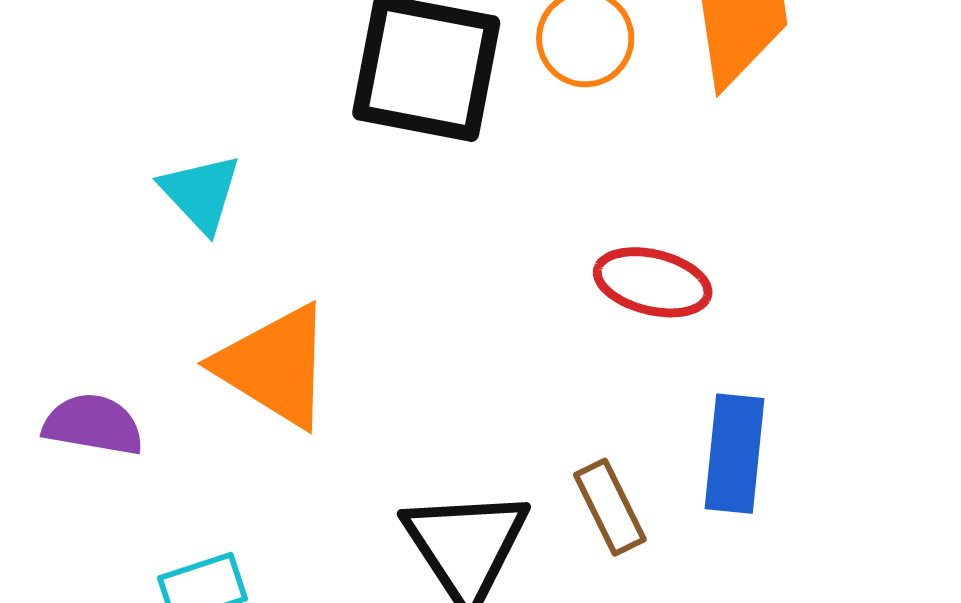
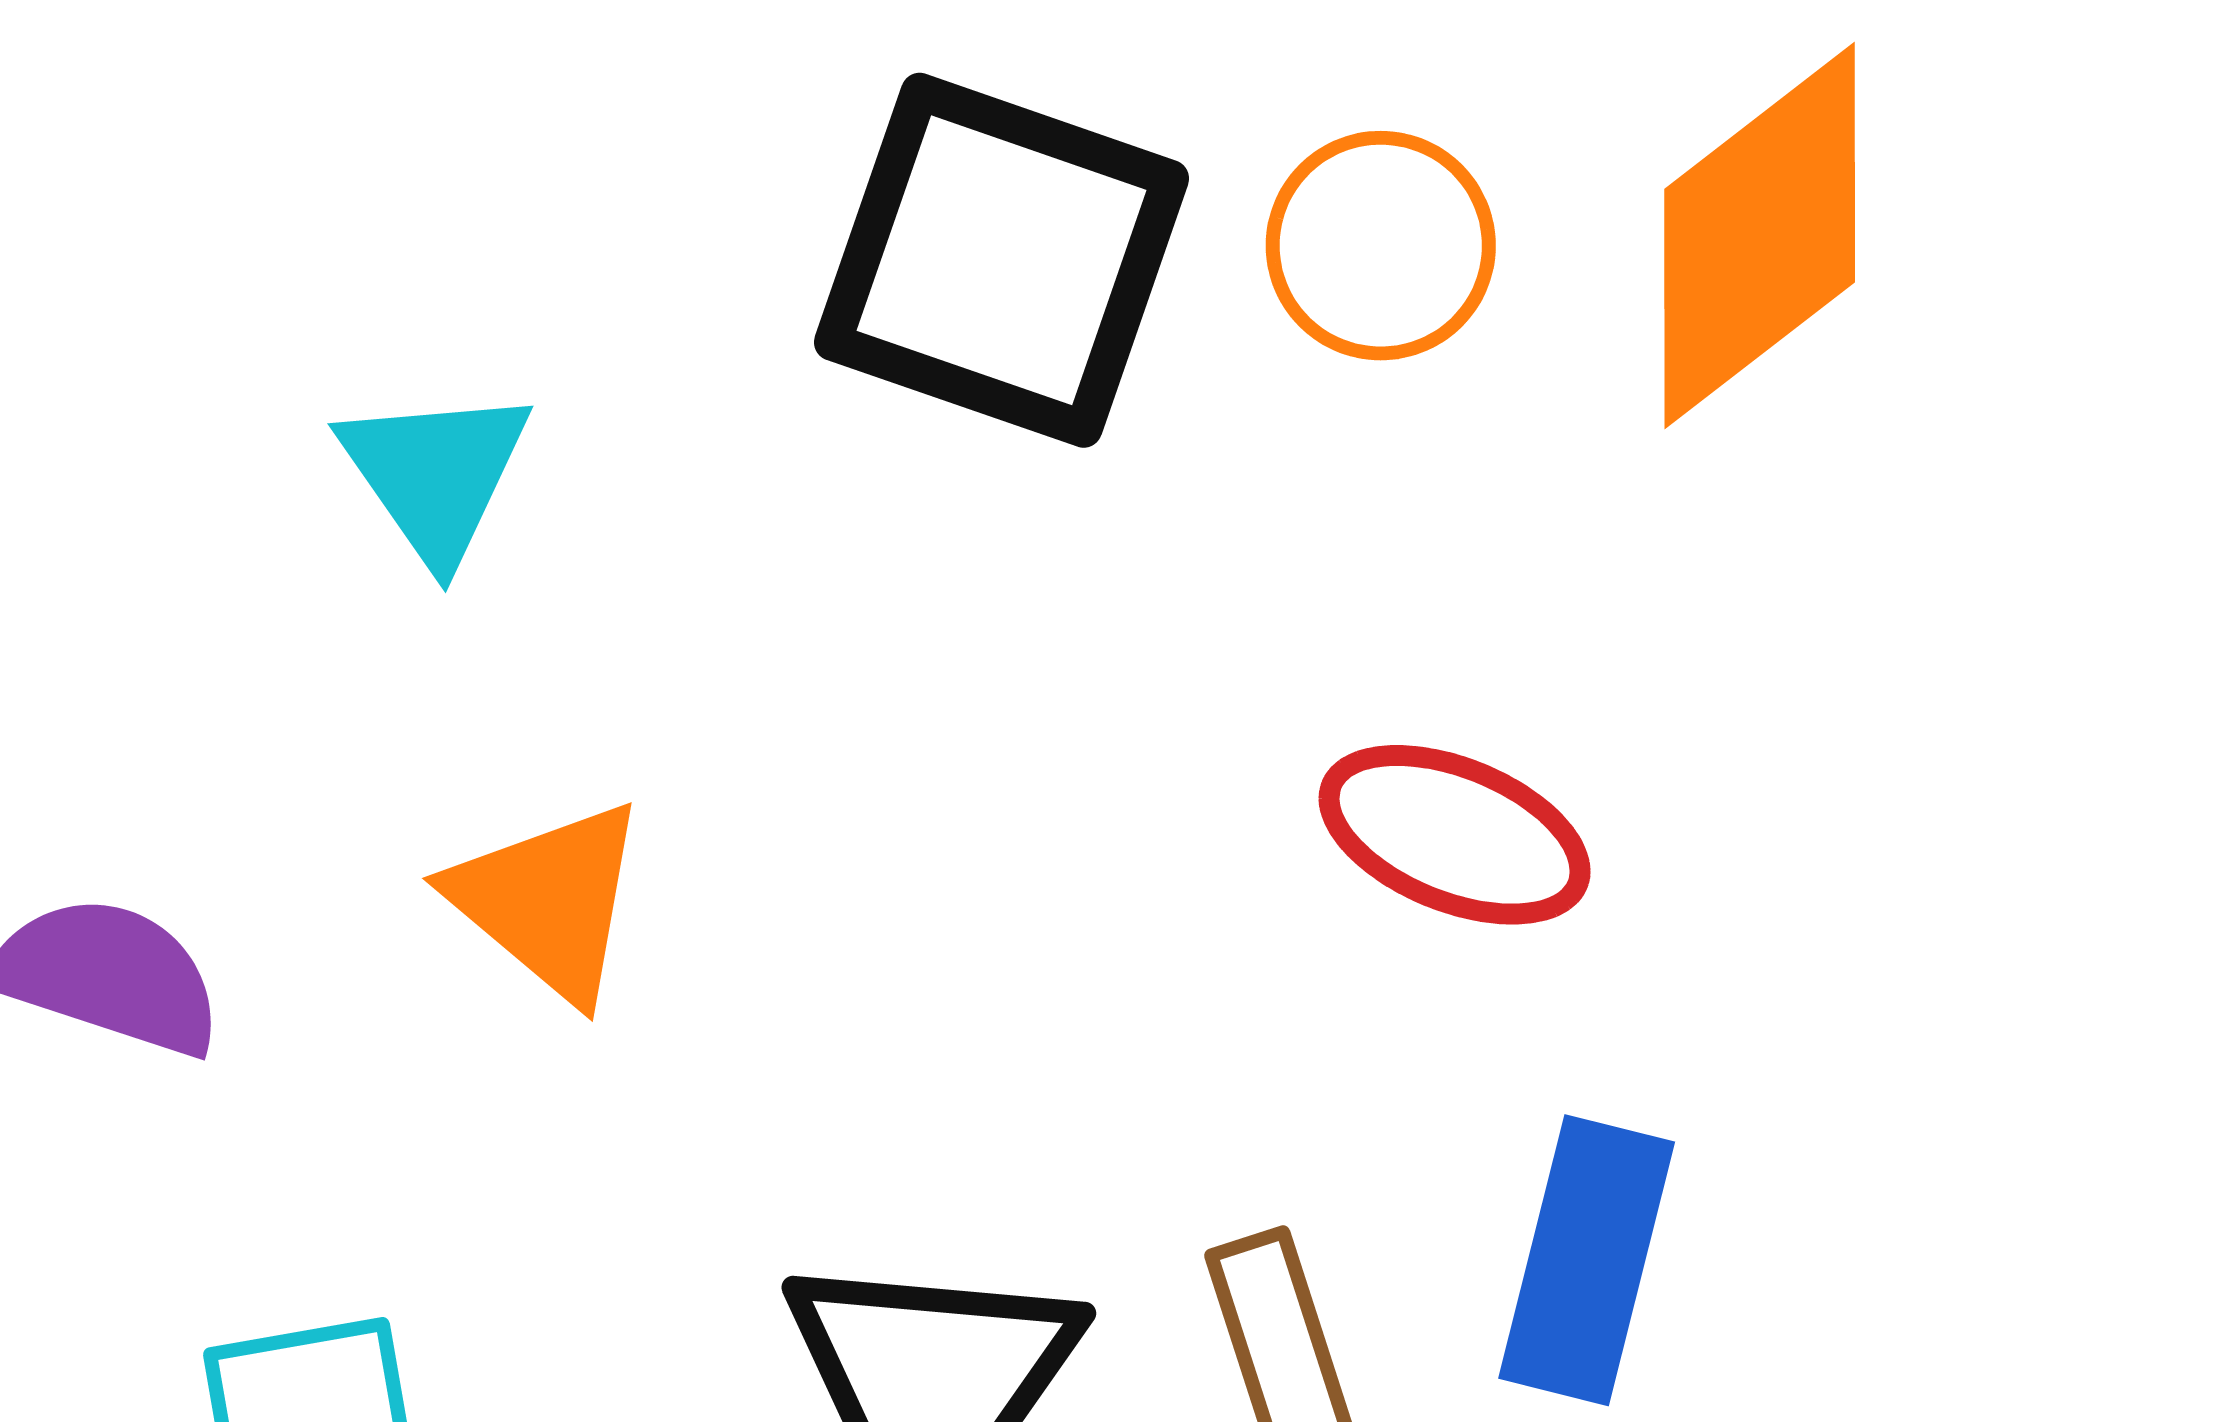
orange triangle: (275, 366) -> (549, 901), size x0.7

